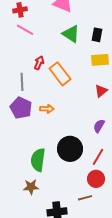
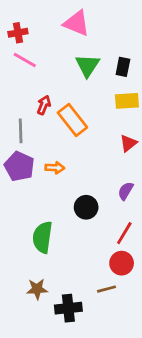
green triangle: (71, 34) -> (87, 65), turned 30
black circle: (70, 149) -> (86, 207), moved, size x0.7
brown star: (31, 187) -> (37, 289), moved

